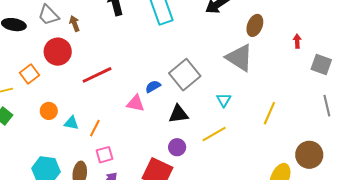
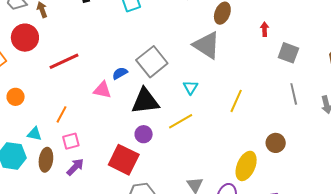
black triangle: (178, 114) -> (145, 101), size x1.4
cyan triangle: (71, 123) -> (34, 134), moved
brown circle: (309, 155) -> (276, 143), size x0.7

